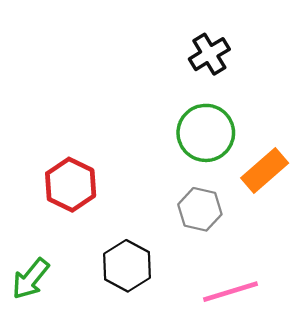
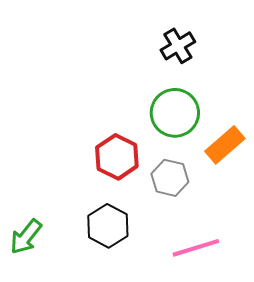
red hexagon: (71, 185) -> (117, 157), moved

